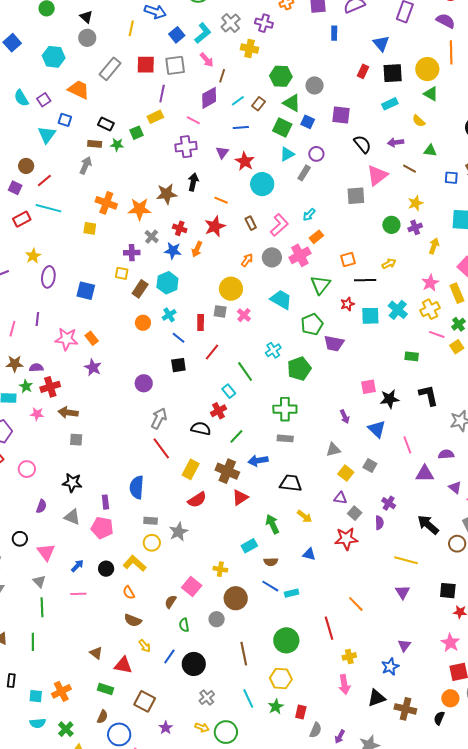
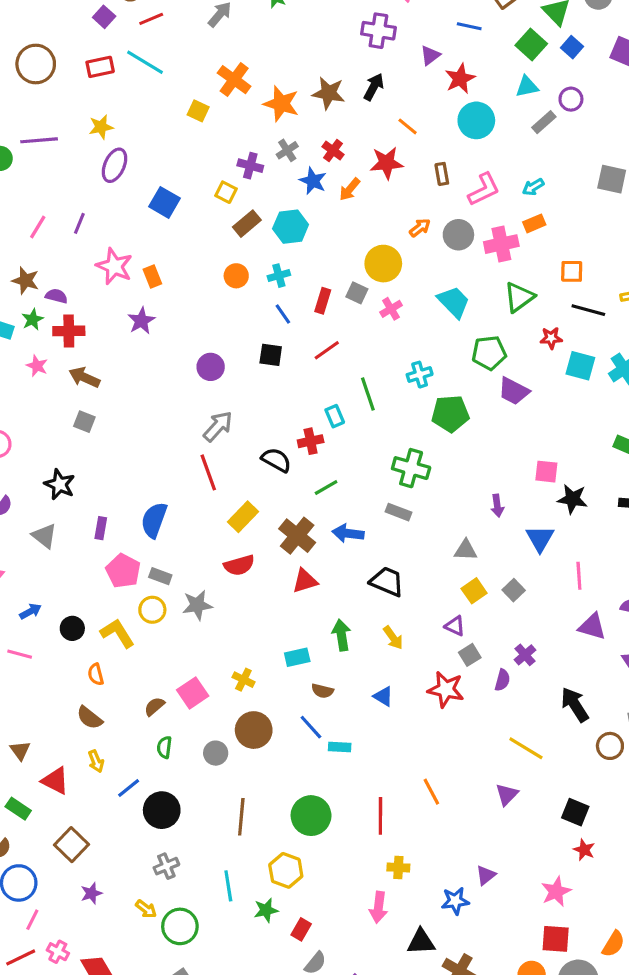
pink pentagon: (102, 528) -> (123, 571), moved

